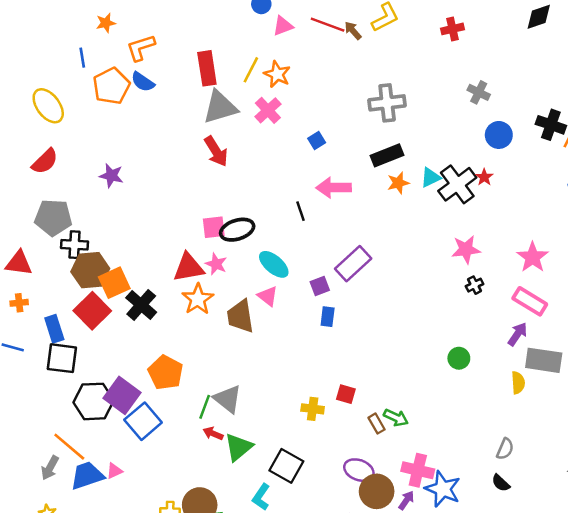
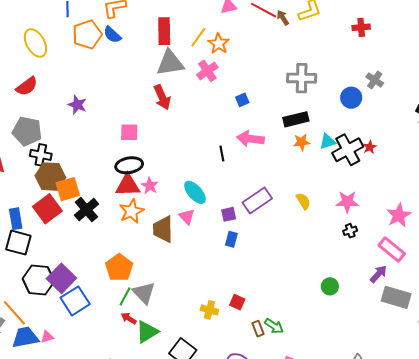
blue circle: (499, 135) -> (351, 98), moved
pink square: (214, 227) -> (129, 132), moved
black ellipse: (237, 230) -> (129, 165), moved
orange pentagon: (165, 373) -> (119, 268), moved
yellow semicircle: (518, 383) -> (303, 201), moved, turned -36

